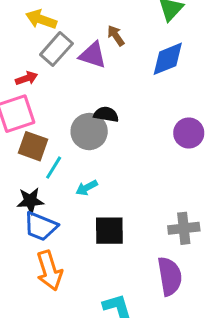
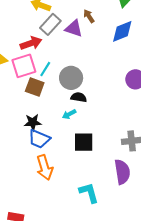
red arrow: (27, 78) -> (31, 43), size x1.5
black semicircle: (106, 114) -> (79, 97), moved
cyan line: (54, 168) -> (45, 69), moved

